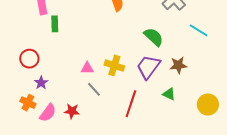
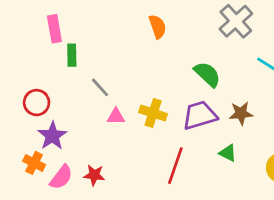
purple trapezoid: (148, 67) -> (200, 115), turned 36
purple star: (41, 83) -> (52, 136), size x1.5
gray line: (94, 89) -> (100, 87), moved

